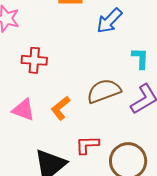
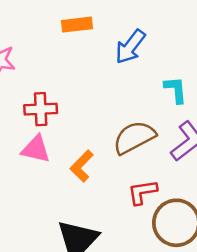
pink triangle: (24, 110) -> (36, 149), moved
red L-shape: (87, 145) -> (142, 192), moved

